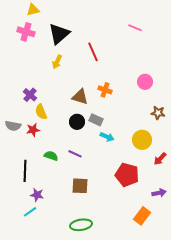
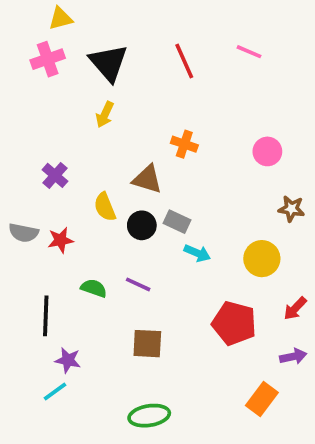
pink cross: (26, 32) -> (48, 59), turned -36
black triangle: (59, 34) -> (109, 63), turned -30
red line: (93, 52) -> (184, 61), moved
orange cross: (105, 90) -> (184, 144), moved
yellow semicircle: (41, 112) -> (105, 207), moved
red arrow: (160, 159) -> (295, 308), moved

